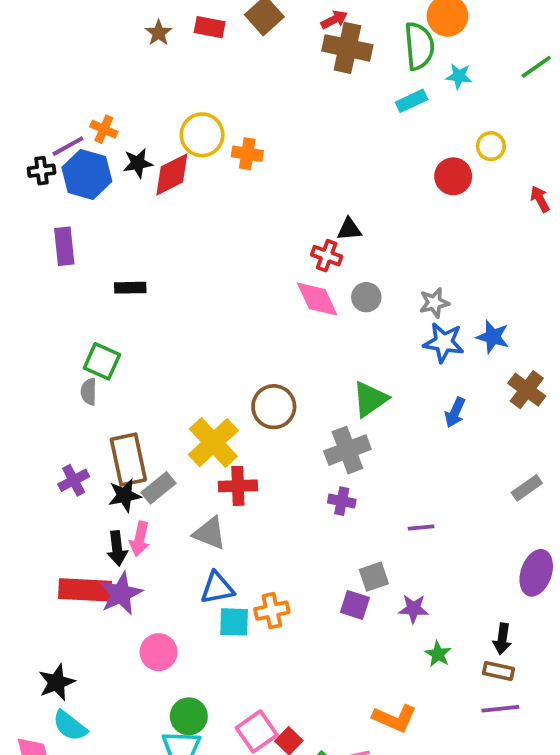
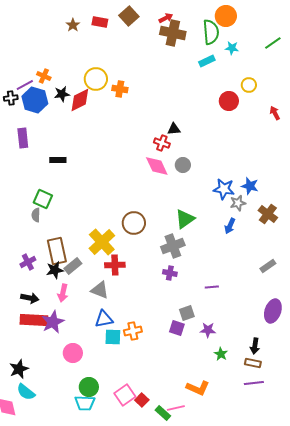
gray star: (434, 303) -> (238, 203), moved
black arrow: (117, 548) -> (30, 298), moved, turned -72

